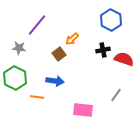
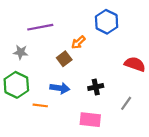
blue hexagon: (111, 20) -> (107, 22), moved
purple line: (37, 25) -> (40, 27), turned 40
black cross: (103, 50) -> (96, 87), moved

